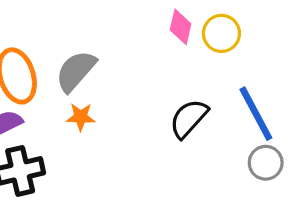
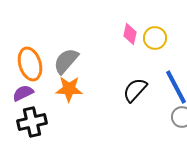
orange star: (81, 117) -> (69, 89), size x1.5

